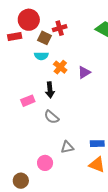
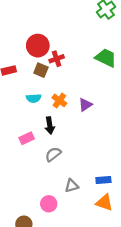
red circle: (29, 20) -> (38, 46), moved
cyan semicircle: (41, 56) -> (34, 98), moved
gray semicircle: (52, 117) -> (53, 154), turned 105

